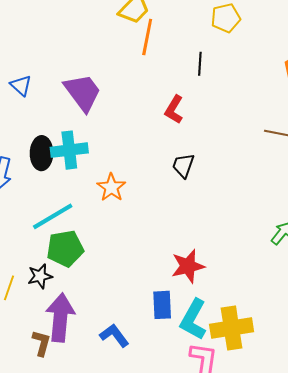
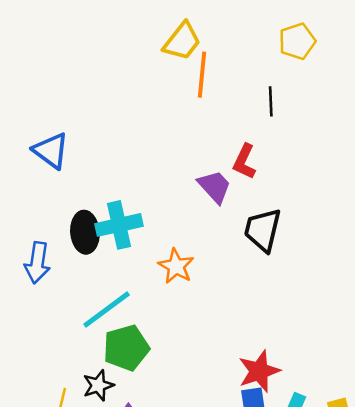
blue triangle: (21, 86) -> (51, 151), size x1.4
purple trapezoid: (83, 92) -> (215, 187), moved, size x0.7
black trapezoid: (183, 165) -> (263, 230), size x1.4
red star: (188, 266) -> (259, 371), moved

